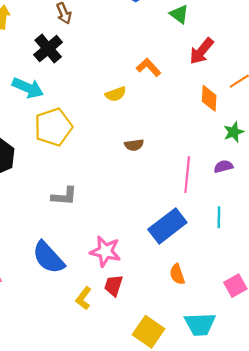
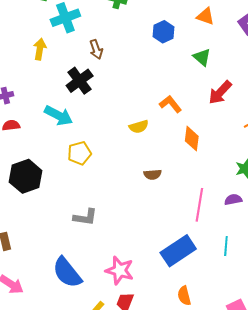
orange diamond: (209, 98) -> (192, 139), moved
yellow pentagon: (53, 127) -> (79, 153), size x0.7

